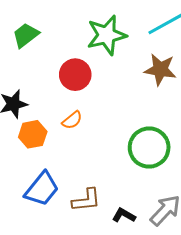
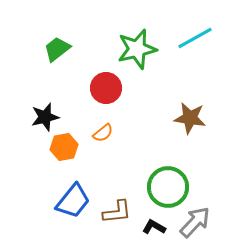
brown star: (160, 70) -> (190, 118), moved
green circle: (149, 148) -> (168, 187), moved

